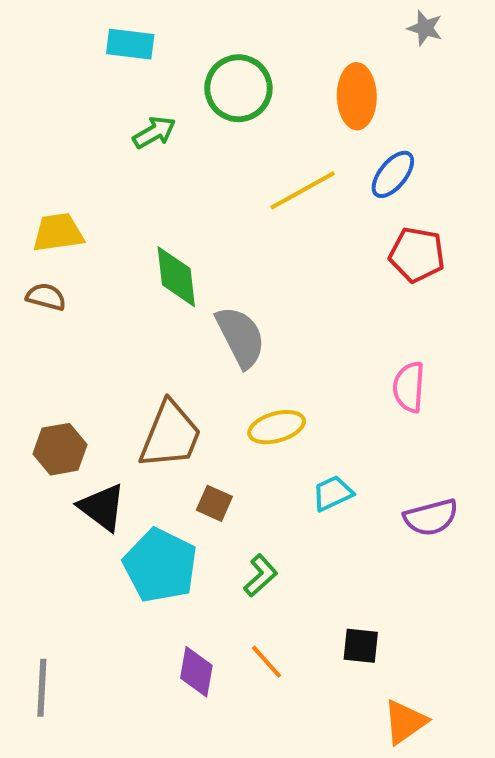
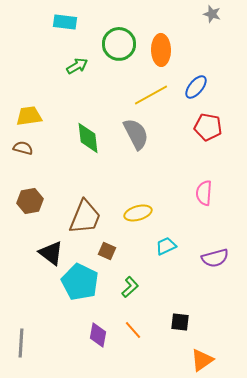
orange ellipse: (357, 96) -> (161, 50), moved
gray semicircle: (240, 337) -> (136, 134), moved
brown hexagon: (60, 449) -> (30, 201), moved

